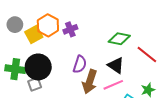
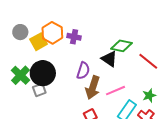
purple cross: (70, 29) -> (74, 37), turned 32
black triangle: (116, 65) -> (109, 59), moved
green cross: (15, 69) -> (21, 75), turned 36

